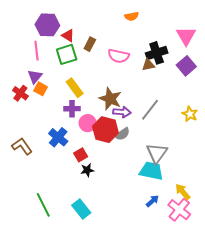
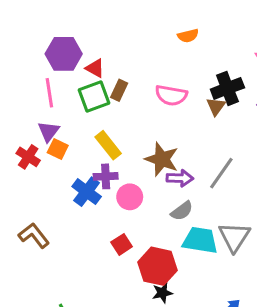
brown rectangle: (90, 44) -> (119, 90), moved
brown triangle: (148, 65) -> (216, 106), turned -40
red hexagon: (105, 130) -> (158, 266), moved
blue cross: (58, 137) -> (87, 192), moved
black star: (87, 170) -> (162, 293), moved
cyan trapezoid: (151, 171) -> (200, 240), moved

